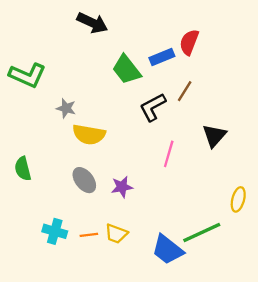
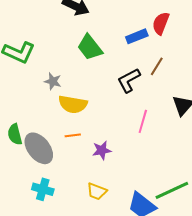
green trapezoid: (127, 70) -> (90, 47), moved
gray ellipse: (84, 180) -> (39, 148), moved, size x1.4
orange line: (89, 235) -> (73, 135), moved

